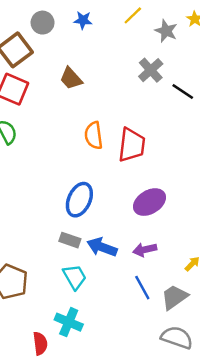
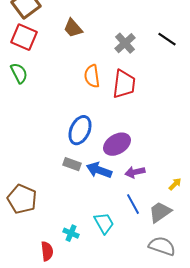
gray cross: (151, 70) -> (125, 43), moved
purple ellipse: (149, 202) -> (117, 144), moved
cyan trapezoid: (75, 277) -> (104, 223), moved
cyan cross: (69, 322) -> (71, 233), size x0.7

